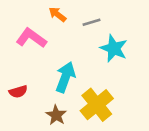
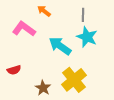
gray line: (92, 22) -> (83, 15), moved, turned -72
cyan arrow: (65, 77) -> (60, 46), moved, turned -75

